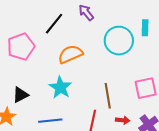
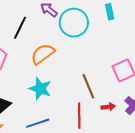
cyan circle: (119, 41) -> (74, 23), moved

